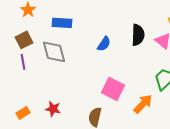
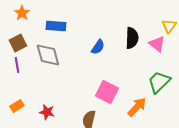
orange rectangle: (23, 113) -> (17, 106), moved

